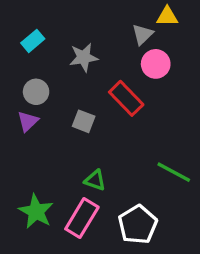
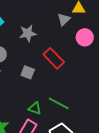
pink circle: (156, 64) -> (85, 37), moved
green line: (174, 172) -> (59, 103), moved

